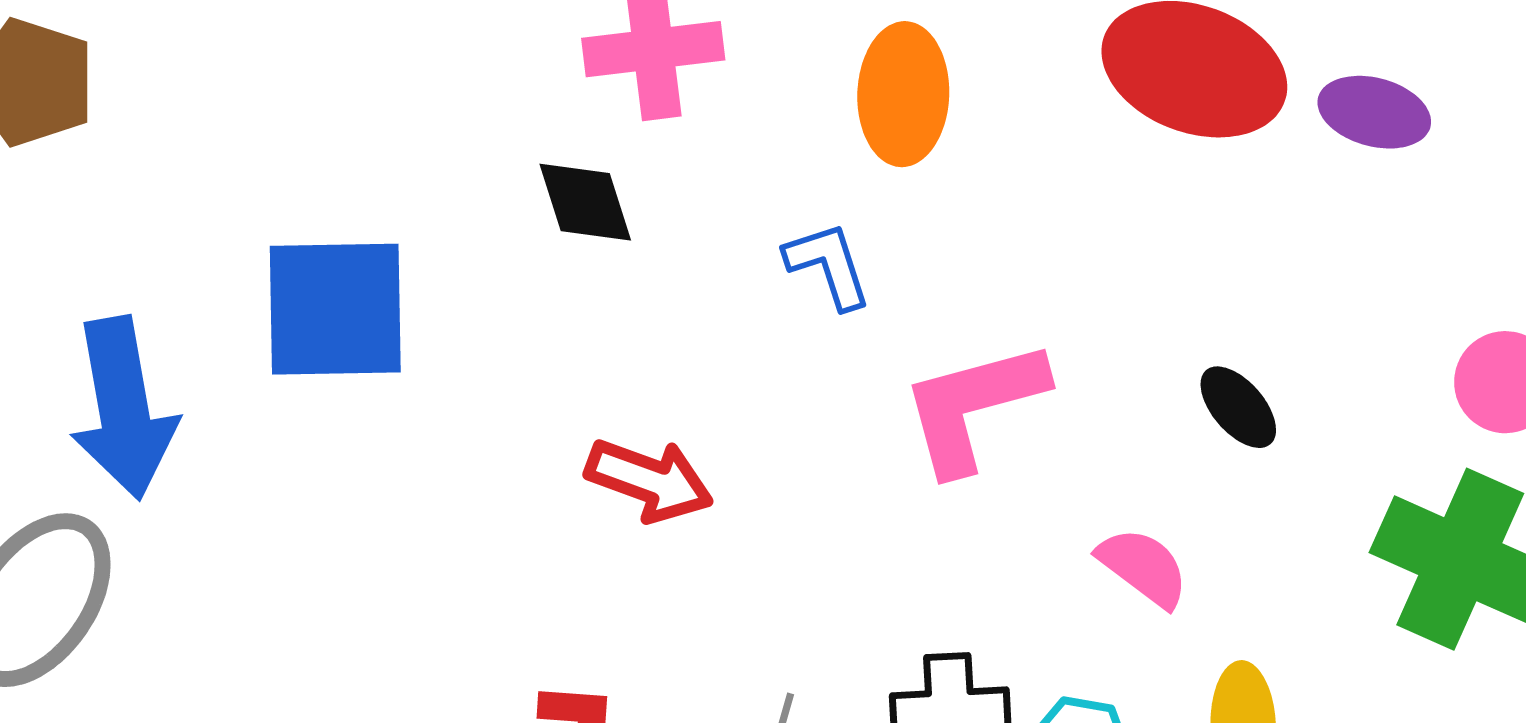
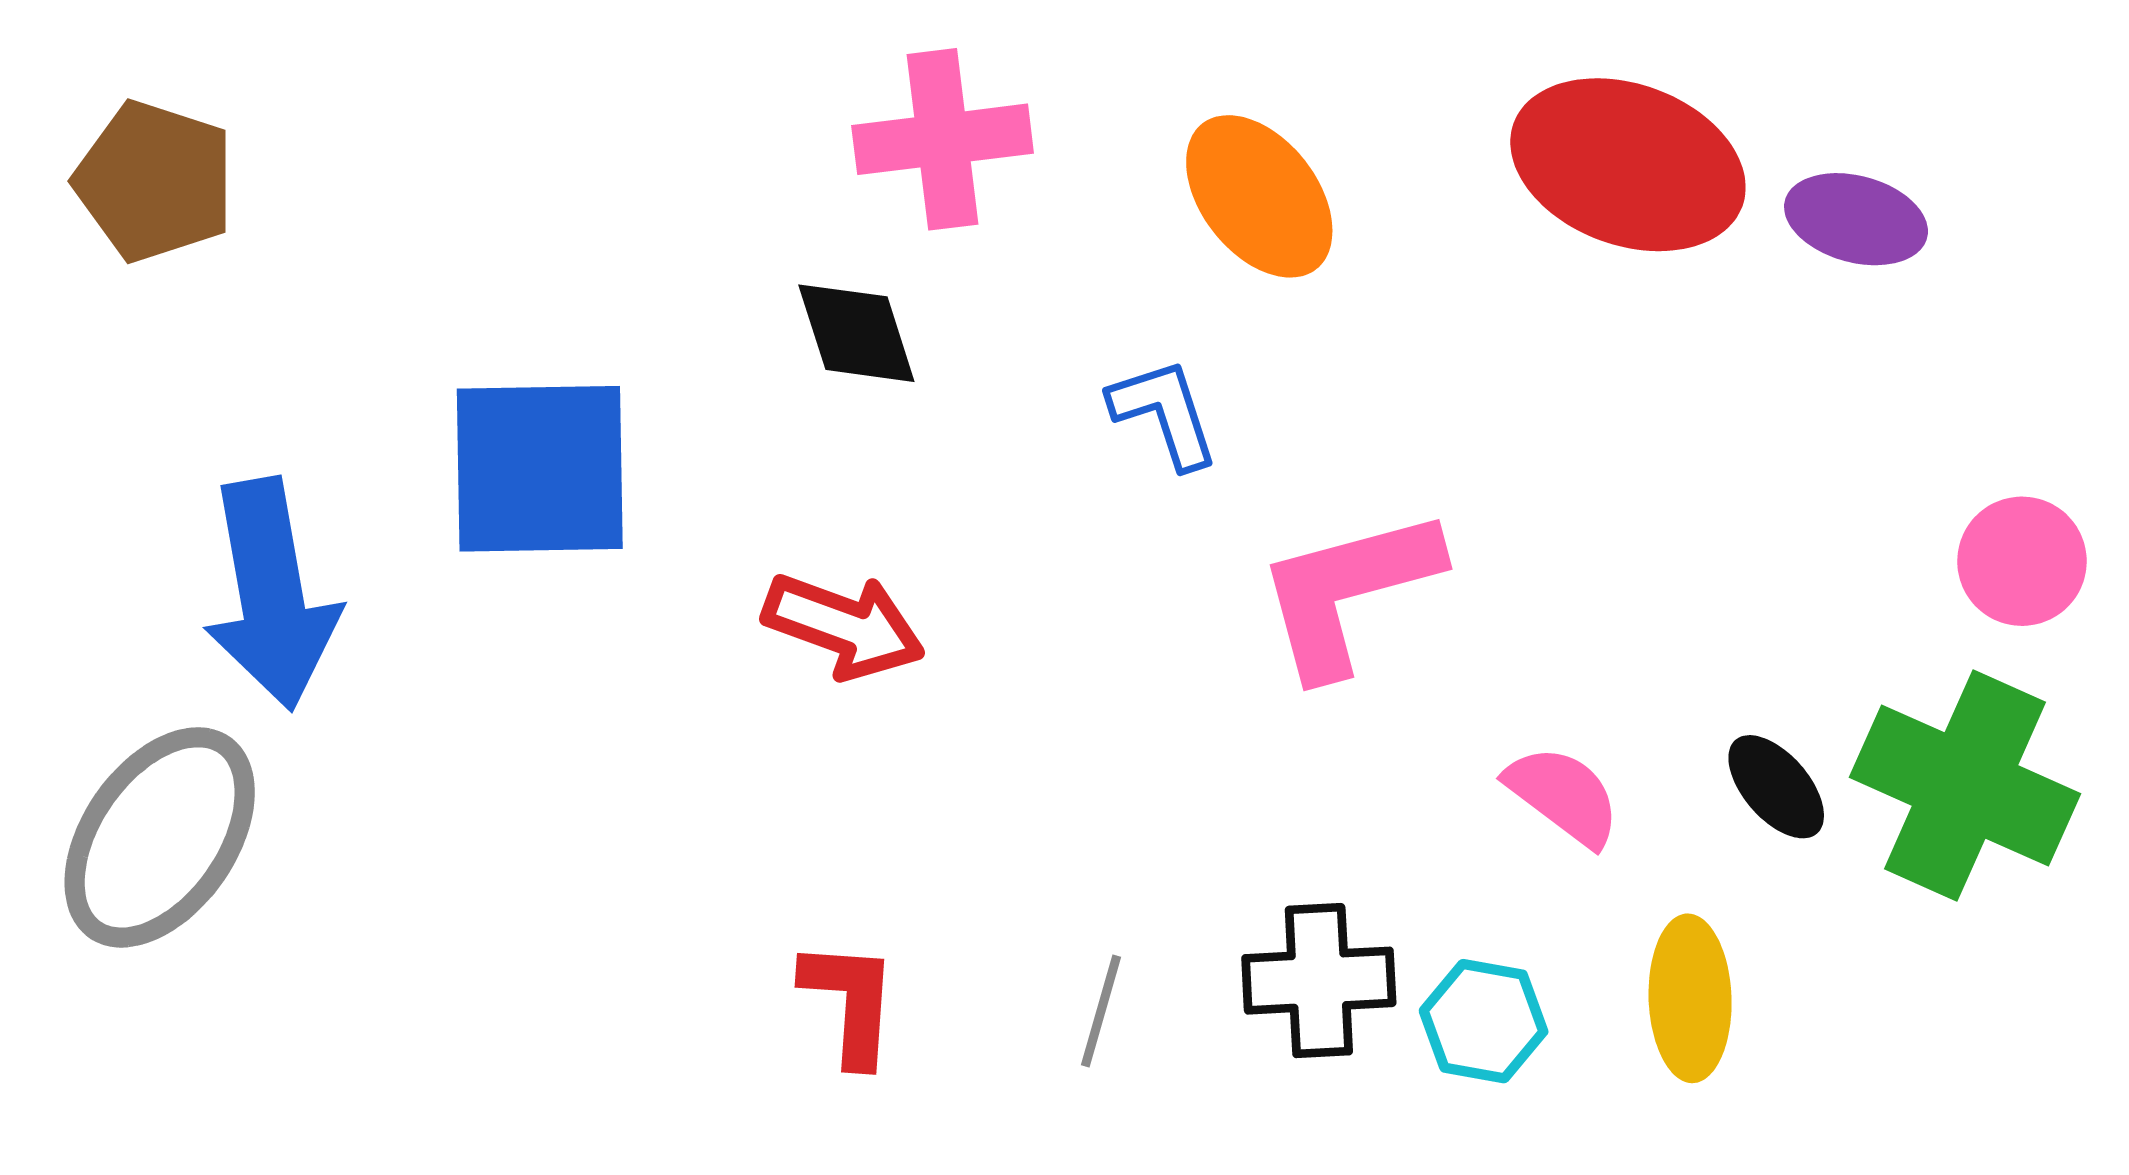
orange ellipse: (903, 94) -> (1259, 196), turned -40
black ellipse: (1238, 407) -> (1776, 787), moved
red arrow: (649, 480) -> (844, 626), moved

